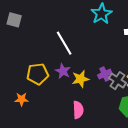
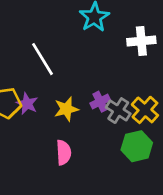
purple star: (63, 71) -> (27, 104), moved

